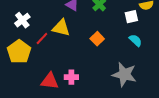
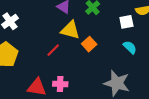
yellow triangle: (61, 28) -> (70, 30), moved
red line: (42, 38) -> (53, 50), moved

